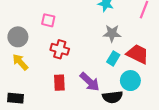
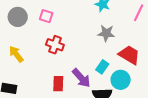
gray circle: (18, 37) -> (18, 17), moved
cyan rectangle: (113, 58) -> (102, 67), moved
red rectangle: (59, 83) -> (58, 84), moved

